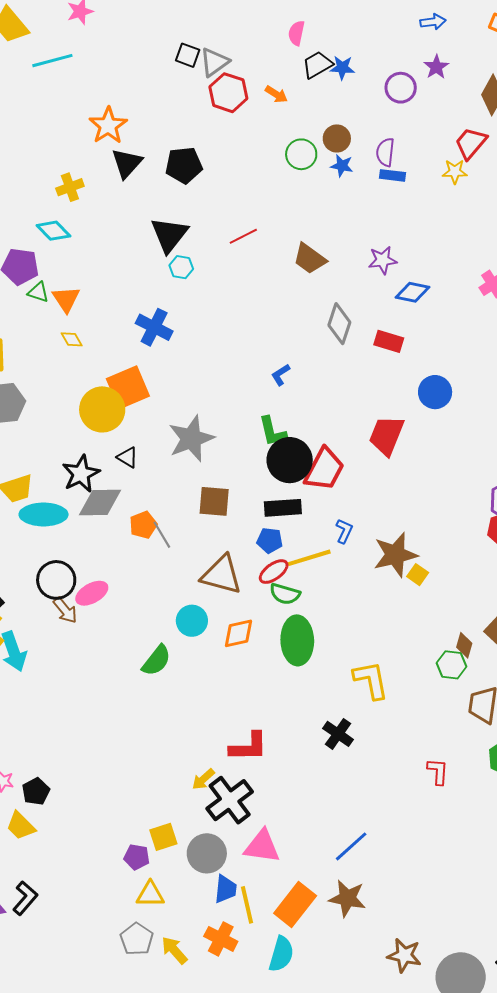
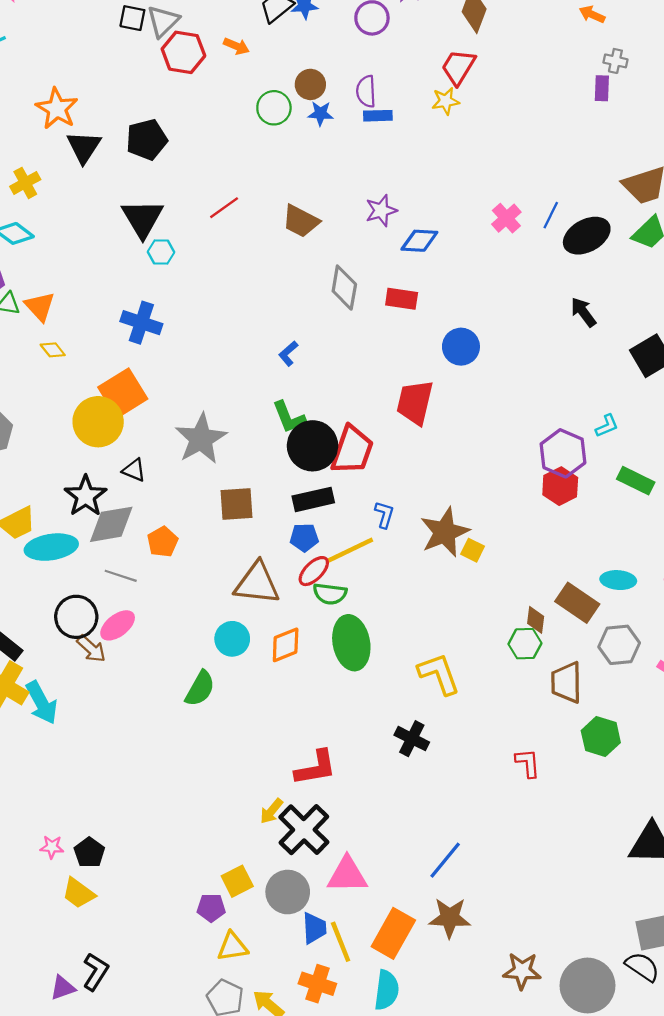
gray line: (162, 535) -> (121, 576), moved, turned -32

